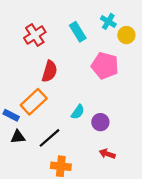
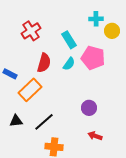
cyan cross: (108, 21) -> (96, 19), turned -32
cyan rectangle: (78, 32) -> (69, 40), moved
cyan semicircle: (78, 112) -> (69, 64), moved
blue rectangle: (11, 115) -> (10, 74), moved

